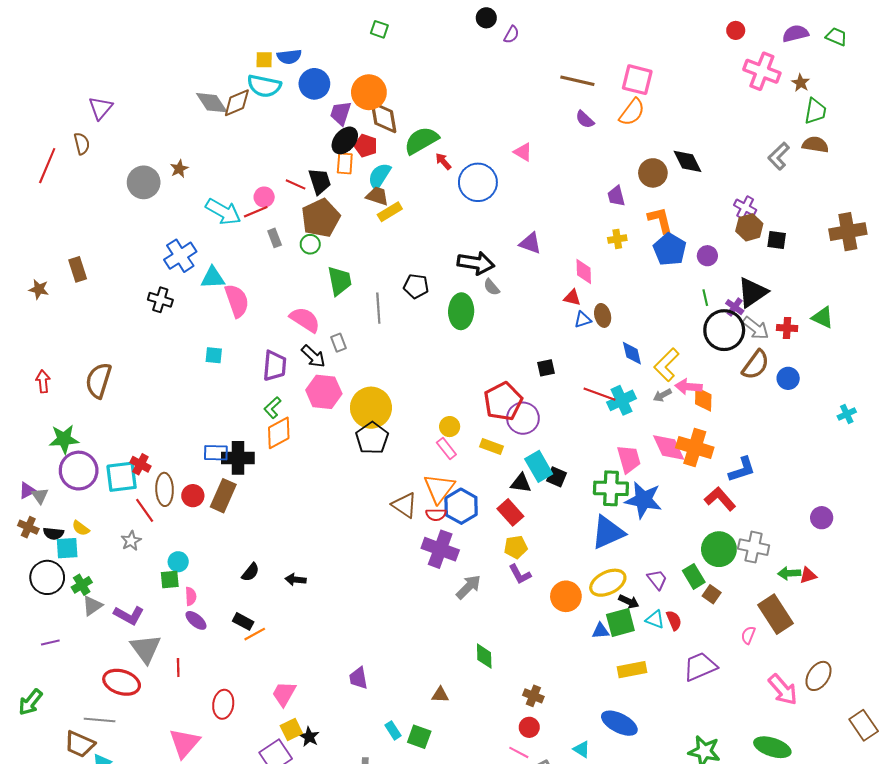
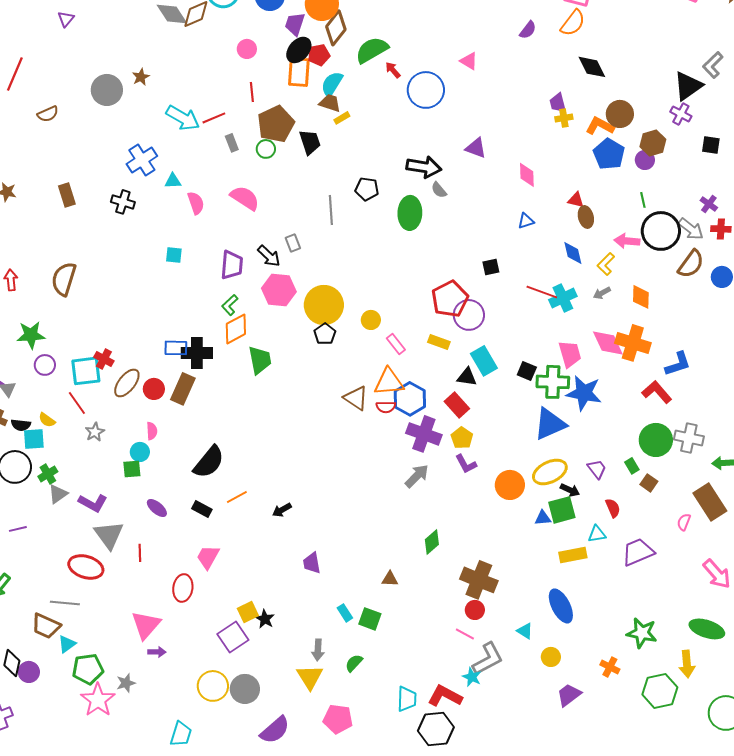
purple triangle: (101, 108) -> (66, 19), size x0.7
brown diamond: (384, 117) -> (336, 28), turned 48
purple semicircle: (585, 119) -> (528, 30), turned -96
brown semicircle: (82, 144) -> (48, 114), moved, turned 80
red pentagon: (366, 146) -> (319, 55), turned -30
black diamond: (687, 161) -> (592, 67), moved
orange rectangle: (345, 163) -> (299, 72), size x1.4
brown circle: (653, 173) -> (620, 114), moved
black trapezoid: (320, 181) -> (310, 142), moved
red line: (296, 184) -> (252, 92), turned 60
pink circle: (264, 197) -> (247, 49), moved
yellow rectangle: (390, 212) -> (342, 118), size x0.7
orange L-shape: (660, 220) -> (600, 126), turned -48
brown hexagon: (749, 227) -> (653, 143), moved
yellow cross: (617, 239) -> (564, 118), moved
brown rectangle: (78, 269) -> (67, 195), moved
cyan triangle: (213, 278) -> (173, 181), size x0.7
green trapezoid: (340, 281) -> (260, 360), moved
black triangle: (752, 292) -> (688, 86), moved
red triangle: (572, 298) -> (576, 200), moved
pink semicircle: (237, 301) -> (196, 203), size x0.7
purple cross: (735, 307) -> (709, 204), moved
brown ellipse: (603, 315) -> (586, 217), moved
pink semicircle: (305, 320) -> (245, 198), moved
yellow L-shape: (667, 365) -> (606, 264), size x0.7
pink arrow: (689, 387) -> (627, 241), moved
yellow circle: (450, 427) -> (371, 320), moved
black pentagon: (372, 438) -> (325, 334), size x0.7
purple circle: (79, 471) -> (45, 365), size x0.6
black square: (556, 477) -> (527, 371), moved
orange triangle: (439, 488) -> (389, 382), turned 48
brown ellipse: (165, 489) -> (127, 383), turned 40
red line: (145, 510) -> (77, 403), moved
yellow pentagon: (516, 547) -> (462, 438), turned -30
purple cross: (440, 549) -> (424, 434), moved
black semicircle: (250, 572) -> (209, 462), size x1.8
green rectangle: (694, 576) -> (632, 466), size x0.7
black arrow: (296, 580) -> (282, 510), moved, turned -36
pink semicircle: (191, 596) -> (152, 431), moved
cyan triangle: (655, 619) -> (597, 534), moved, turned -30
orange line: (255, 634) -> (237, 497), moved
green diamond: (484, 656) -> (432, 542), turned 50
pink trapezoid: (284, 694) -> (208, 557), moved
brown cross: (533, 696) -> (479, 580), size x1.8
blue ellipse: (619, 723) -> (561, 606), turned 36

